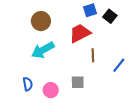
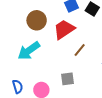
brown circle: (41, 21) -> (37, 20), moved
brown line: (93, 55) -> (80, 50), turned 48

